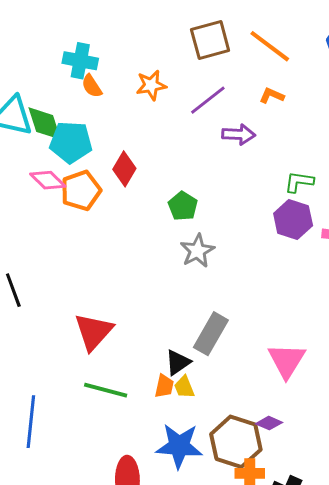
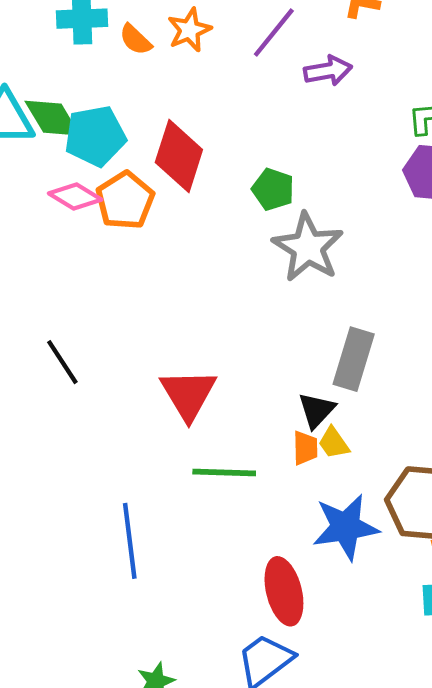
orange semicircle: (92, 86) -> (135, 40), moved
red diamond: (124, 169) -> (179, 156), size x1.4
gray star: (197, 251) -> (308, 247), size x1.4

